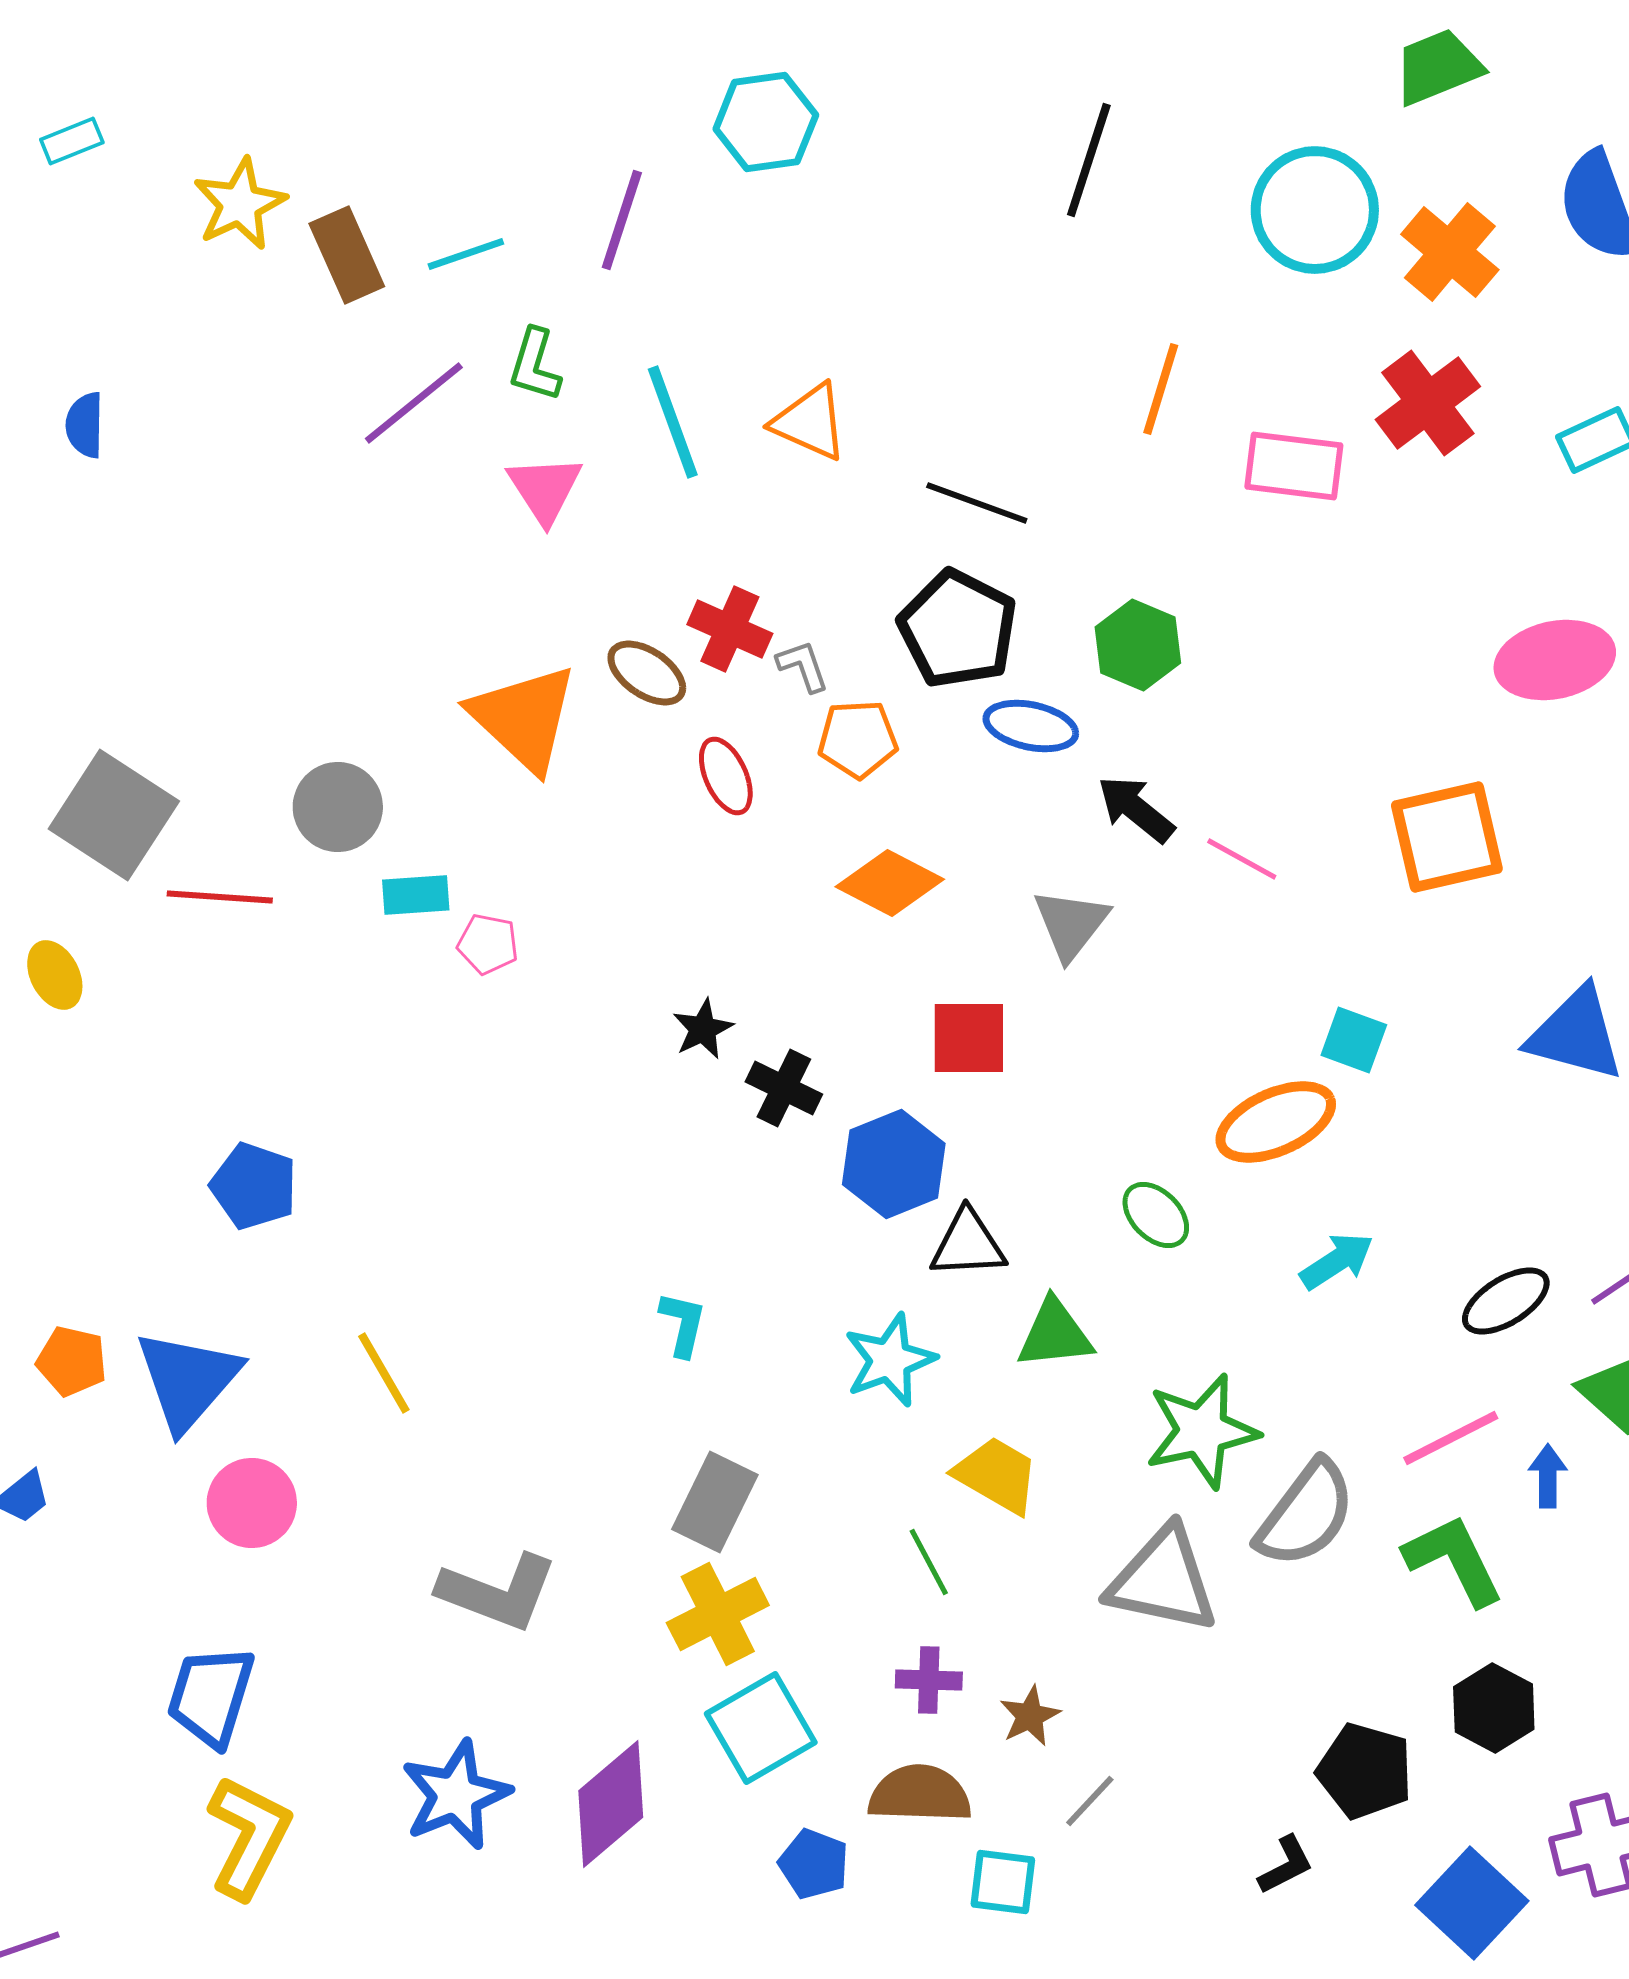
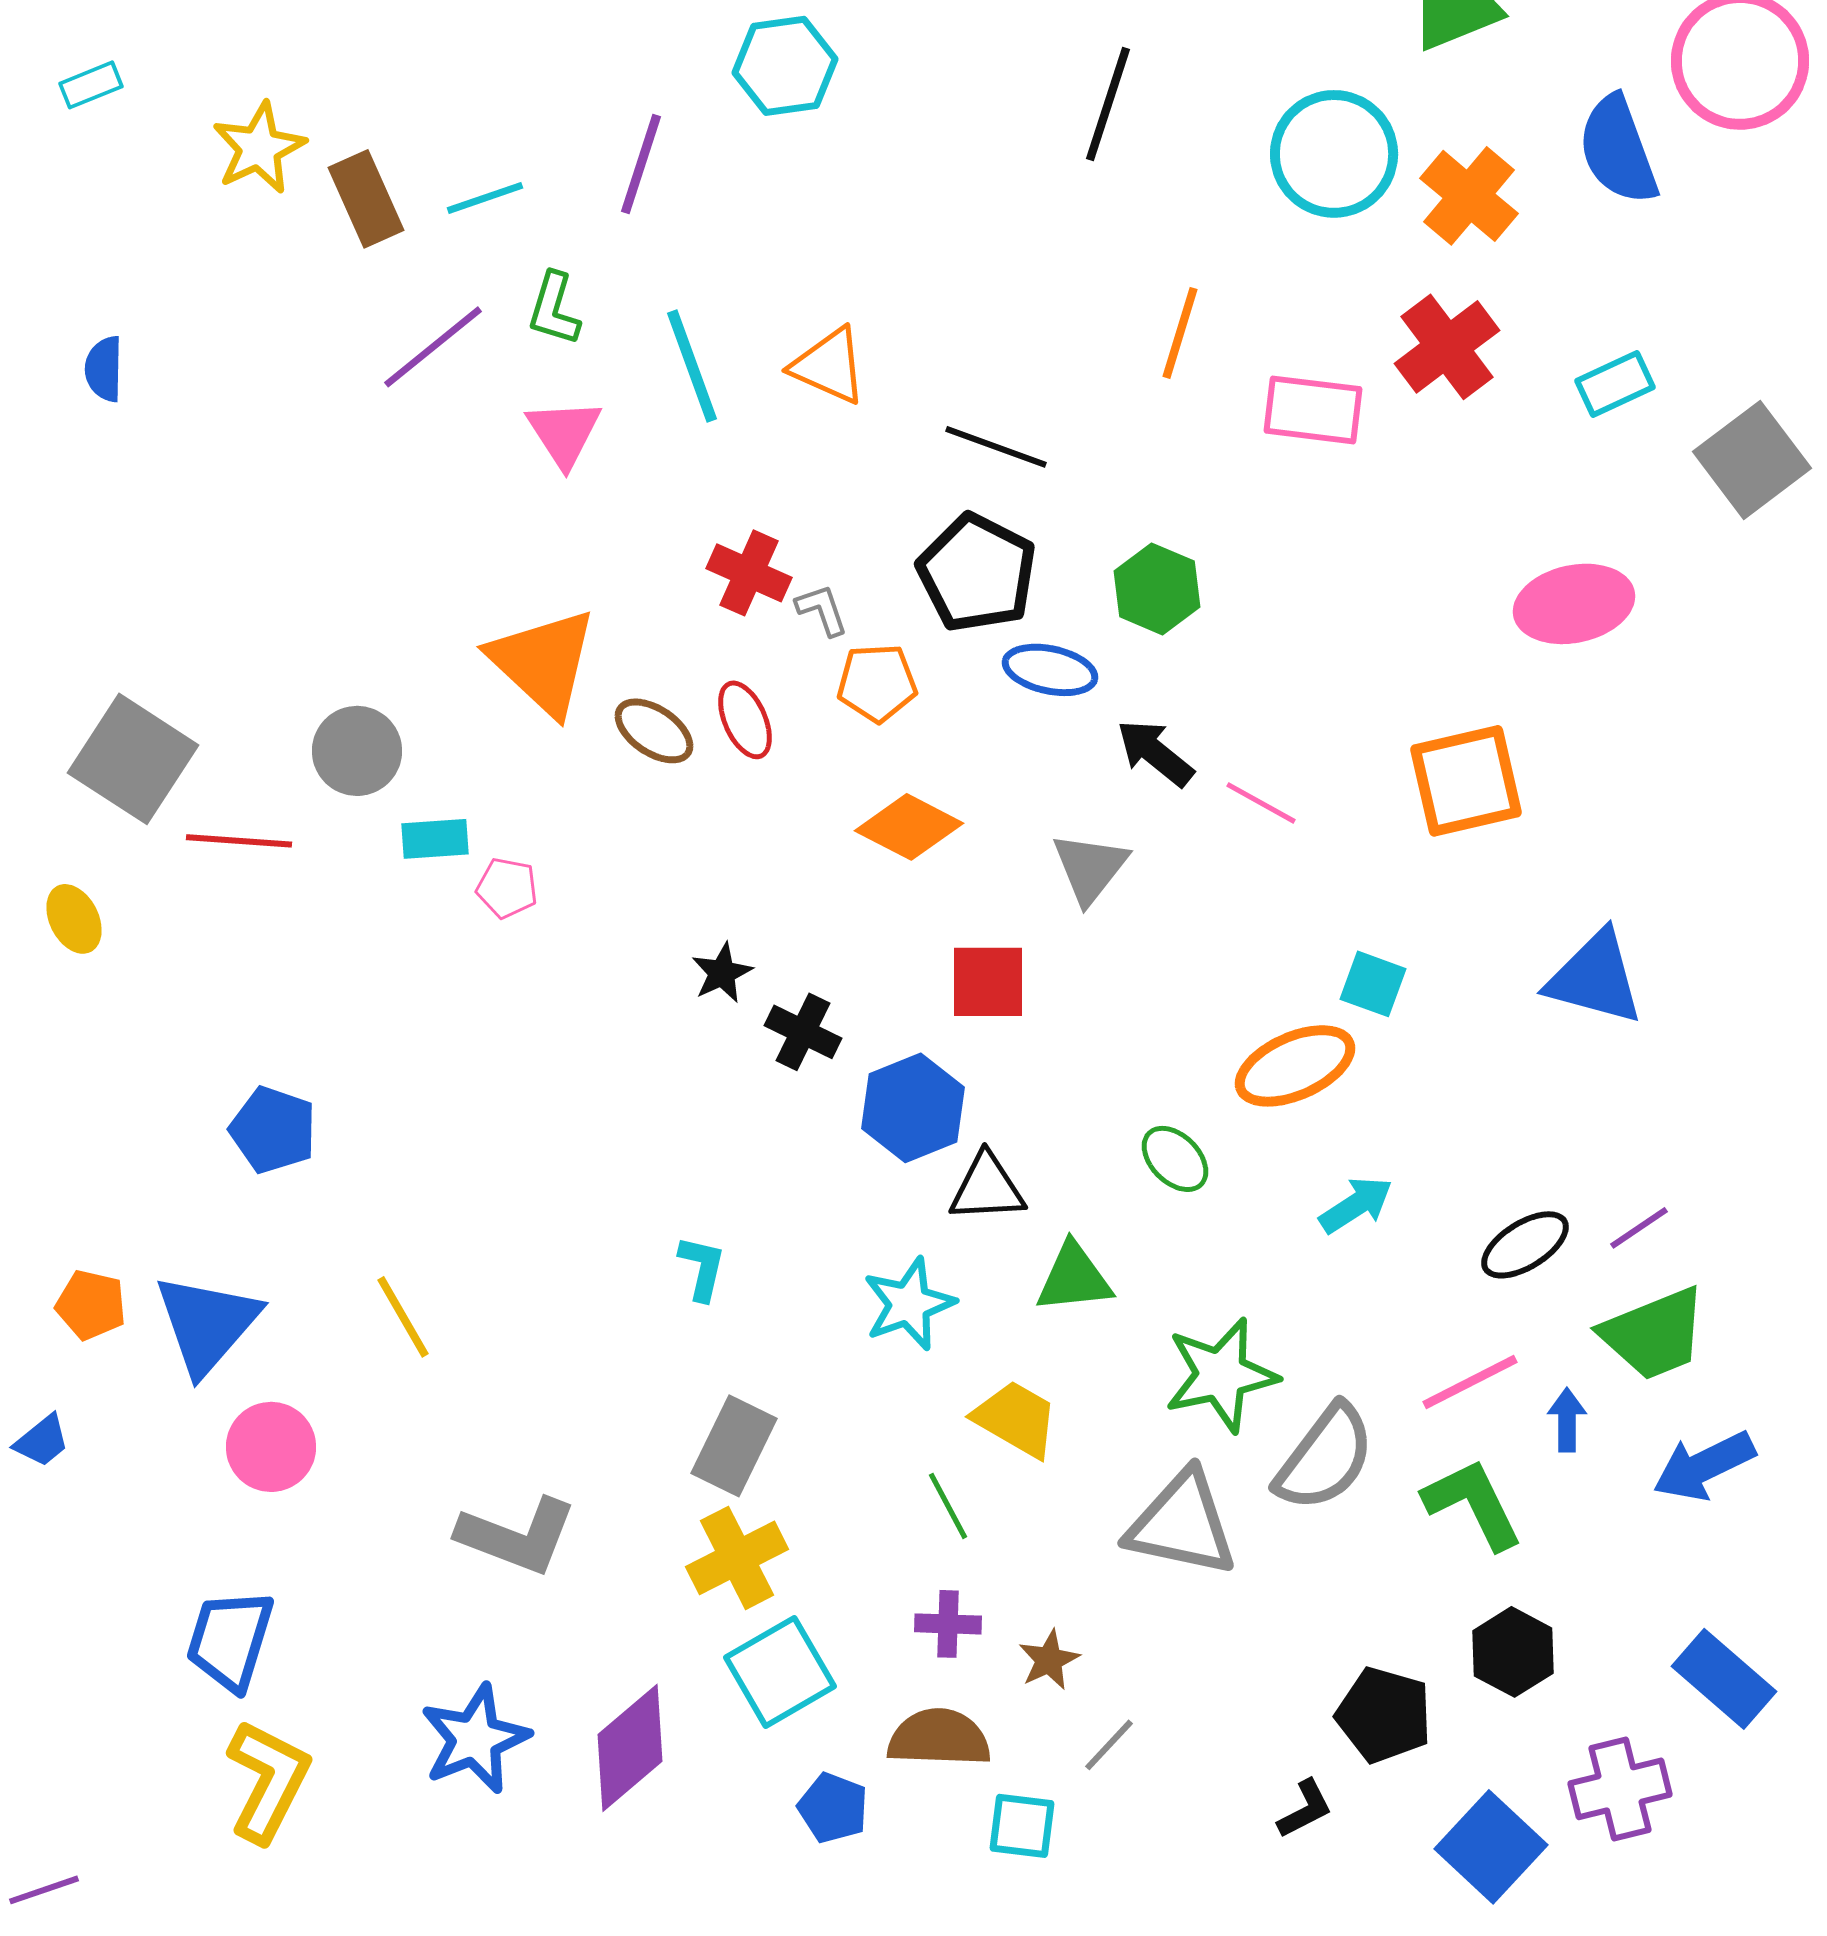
brown ellipse: (647, 673) -> (654, 731), moved

